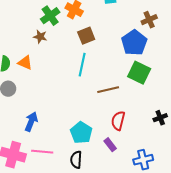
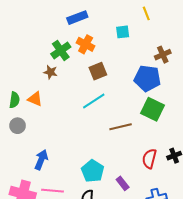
blue pentagon: (134, 43) -> (147, 78), turned -30
cyan line: (82, 65) -> (94, 101), turned 45
red semicircle: (118, 121) -> (149, 159), moved

